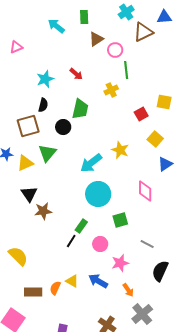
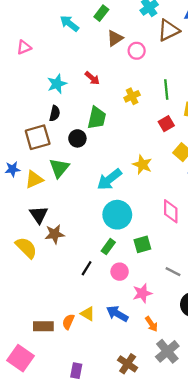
green rectangle: (84, 17) -> (101, 13), turned 40
green line: (126, 70) -> (166, 89), moved
green rectangle: (81, 226) -> (108, 247), moved
yellow semicircle: (18, 256) -> (26, 248), moved

